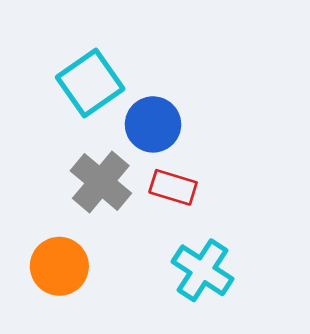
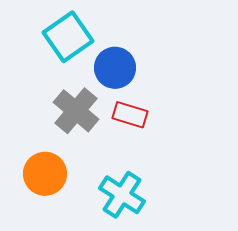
cyan cross: (202, 270) -> (122, 195), moved

